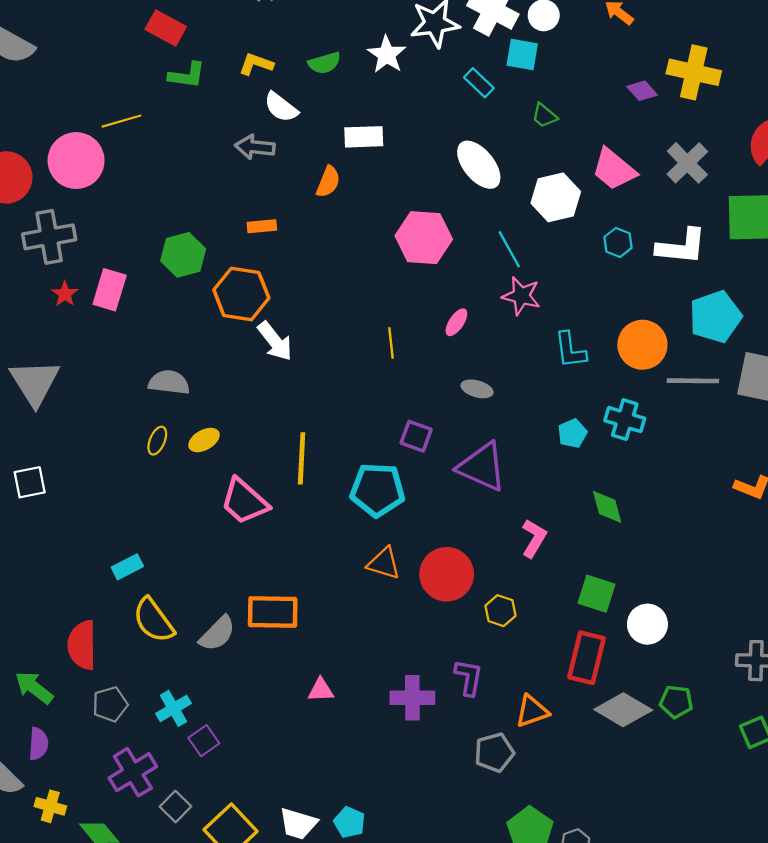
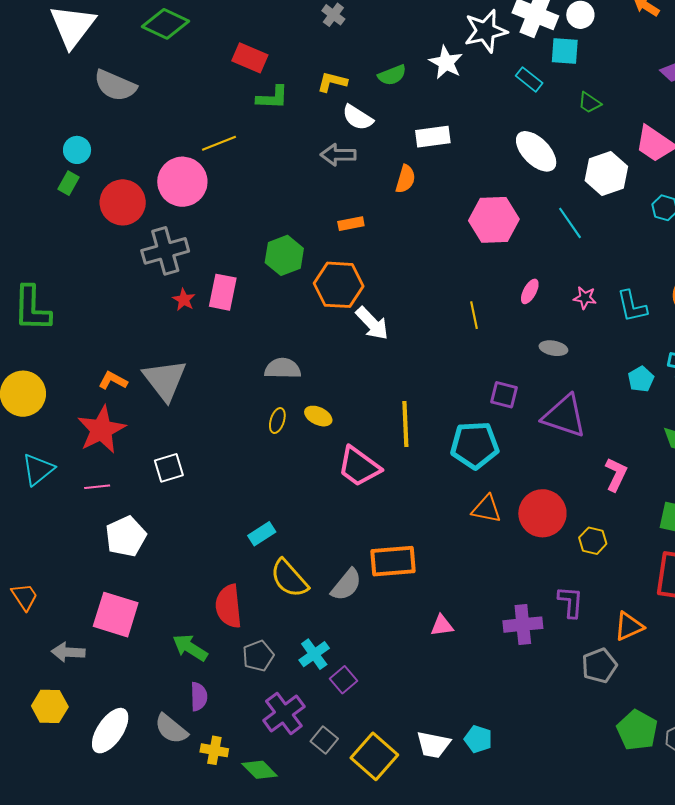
pink star: (521, 296) -> (585, 298), moved, size x0.7
yellow ellipse: (204, 440) -> (318, 416), turned 60

